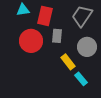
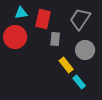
red circle: (31, 41) -> (15, 37), moved

